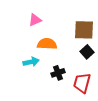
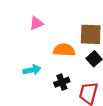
orange semicircle: (47, 44) -> (64, 50), moved

